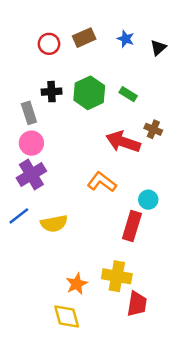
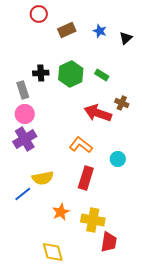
red circle: (49, 44) -> (39, 14), moved
blue line: (19, 216) -> (23, 194), moved
red rectangle: (132, 226) -> (86, 178), moved
orange star: (77, 284) -> (61, 212), moved

